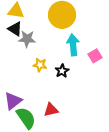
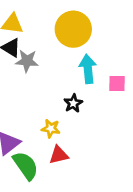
pink square: (95, 56) -> (117, 83), turned 32
yellow star: (40, 65) -> (51, 128), moved

